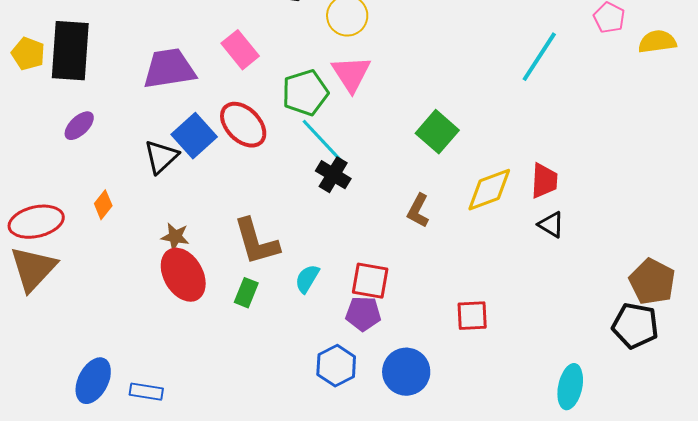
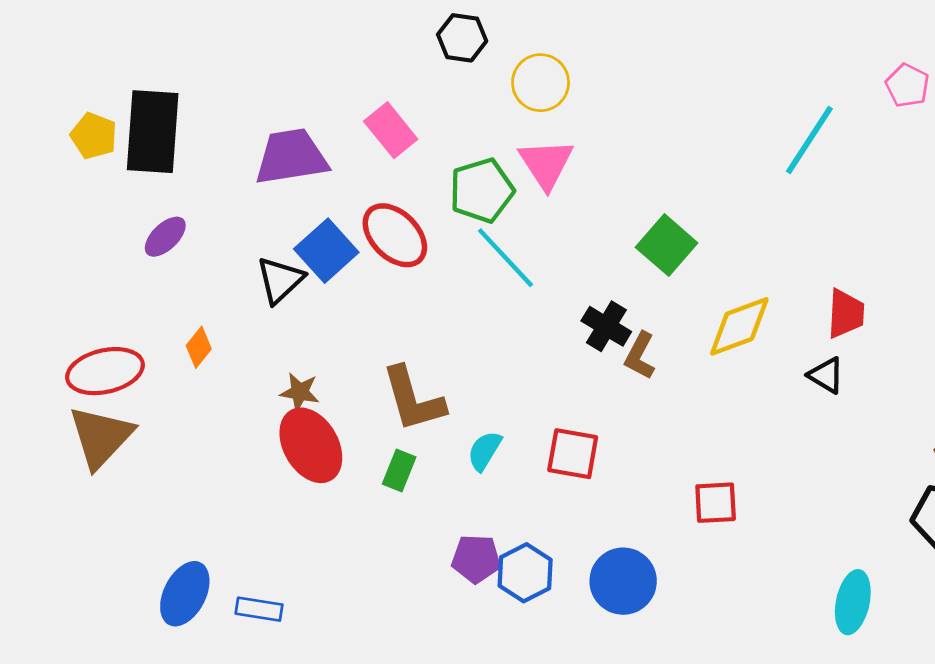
black cross: (333, 175) -> (606, 326), moved
red trapezoid: (544, 181) -> (846, 314), moved
purple pentagon: (363, 314) -> (476, 559), moved

